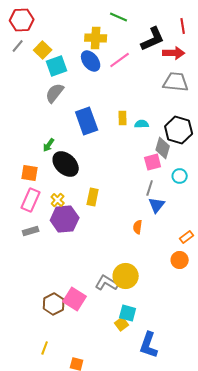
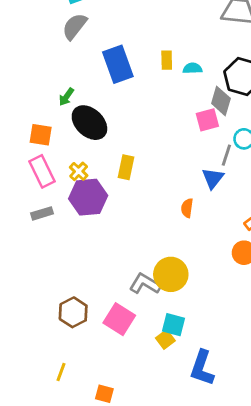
gray line: (150, 188) -> (226, 155), moved
pink rectangle: (31, 200) -> (42, 171), turned -50
pink square: (75, 299) -> (119, 319), moved

